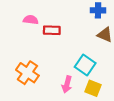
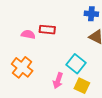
pink semicircle: (31, 20) -> (28, 34), moved

